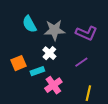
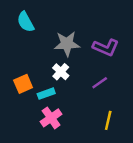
cyan semicircle: (29, 24) -> (26, 22), moved
pink cross: (53, 85) -> (51, 118), moved

